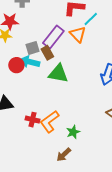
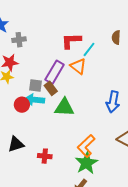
gray square: (33, 48) -> (35, 86), turned 32
orange L-shape: (50, 122) -> (86, 146), moved
green star: (73, 132) -> (86, 163), size x1.6

